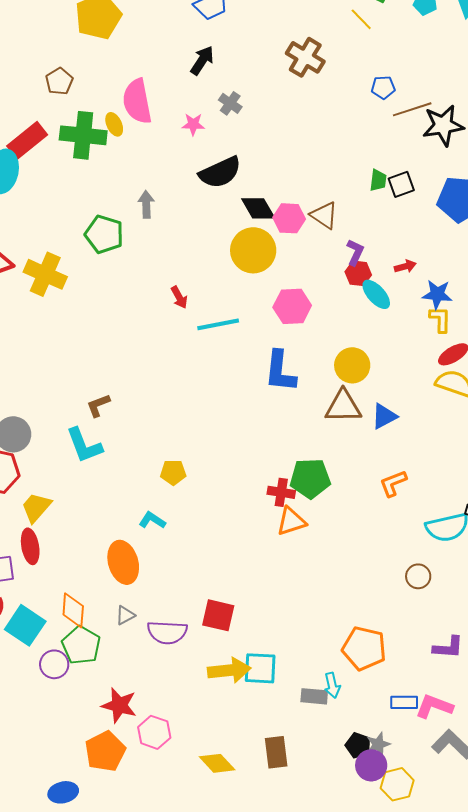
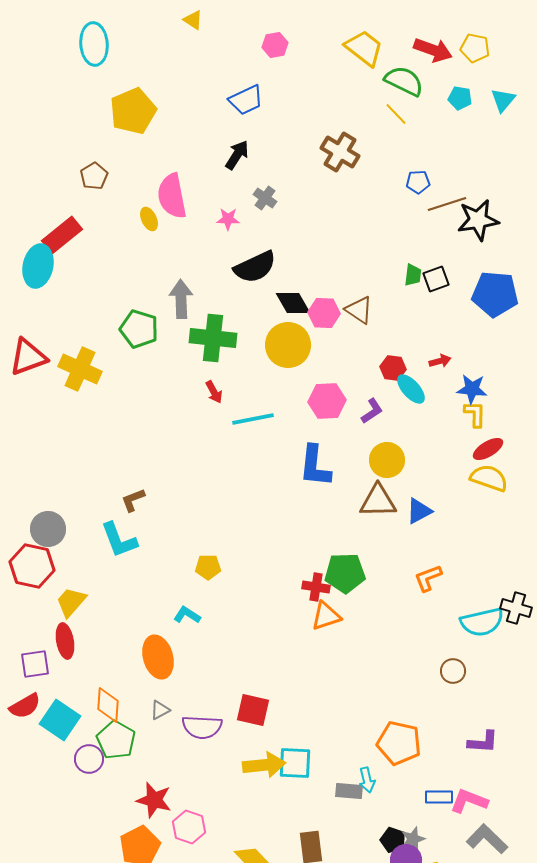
green cross: (83, 135) -> (213, 338), moved
gray arrow: (146, 204) -> (181, 299), size x1.4
purple L-shape: (355, 252) -> (372, 411), moved, turned 32

